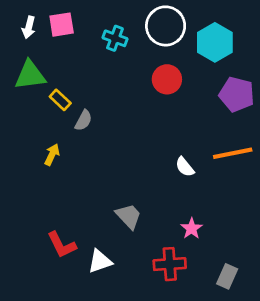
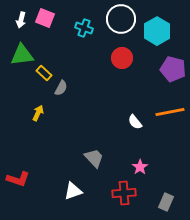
pink square: (62, 25) -> (45, 18), turned 30
red L-shape: (62, 245) -> (18, 179), moved, turned -45

